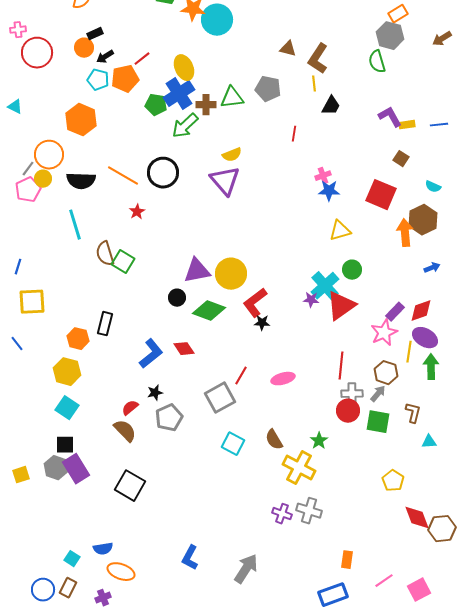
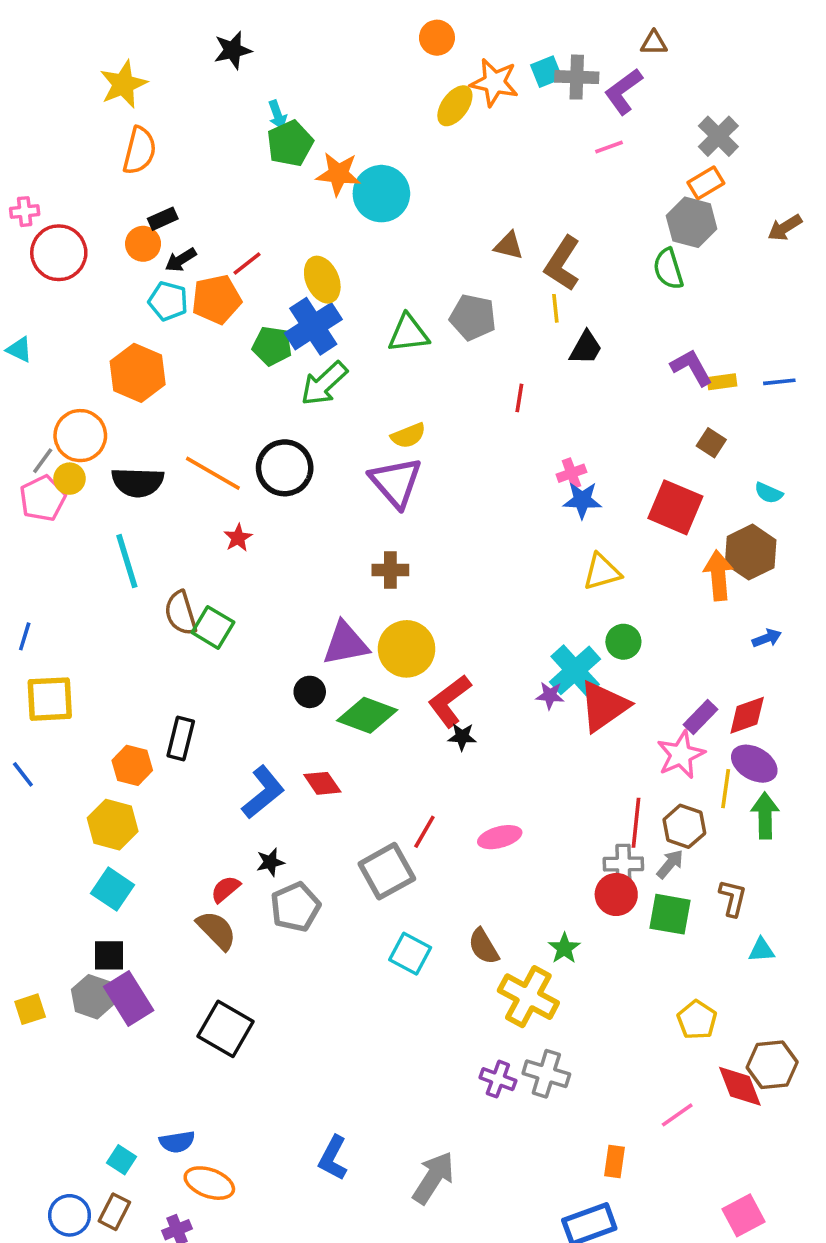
brown cross: (206, 105) -> (390, 570), moved
red line: (341, 366) -> (636, 823), moved
brown hexagon: (442, 529) -> (772, 1065), moved
pink line: (384, 581) -> (677, 1115), moved

